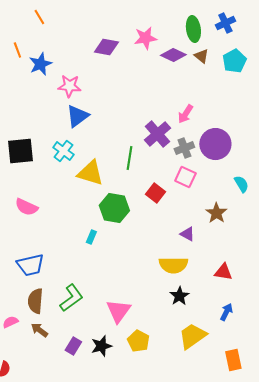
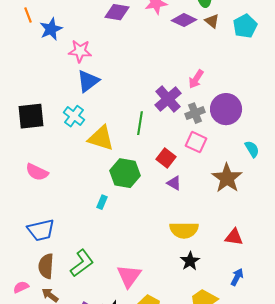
brown star: (216, 213) -> (227, 178), size x1.4
purple triangle: (187, 234) -> (174, 183), moved

